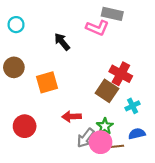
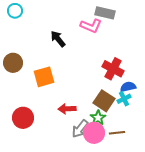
cyan circle: (16, 25) -> (15, 11), moved
brown square: (107, 91) -> (104, 101), moved
blue semicircle: (137, 134) -> (128, 87), moved
brown line: (115, 146) -> (117, 133), moved

